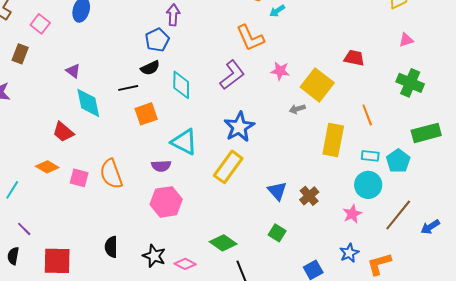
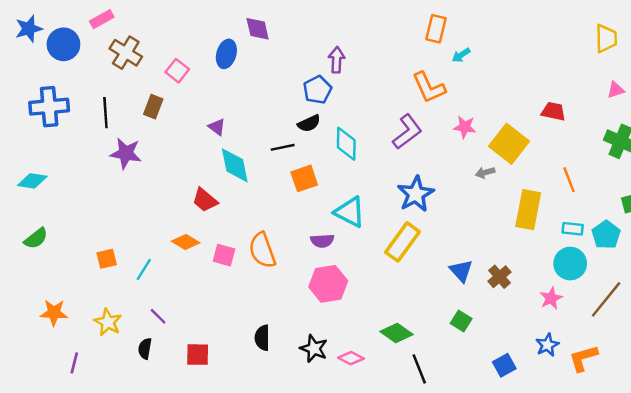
red square: (57, 261) -> (198, 355), size x0.7

